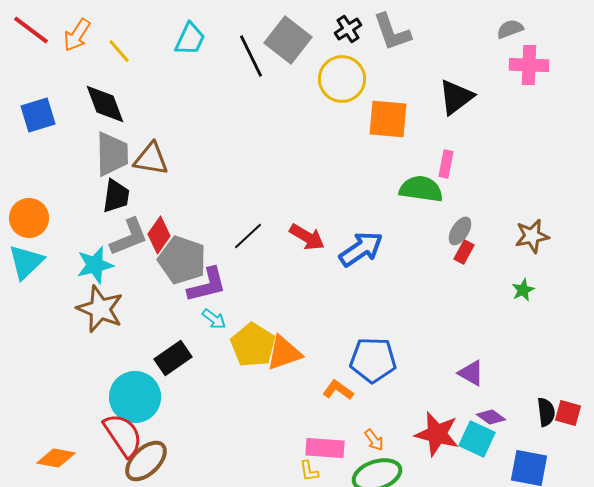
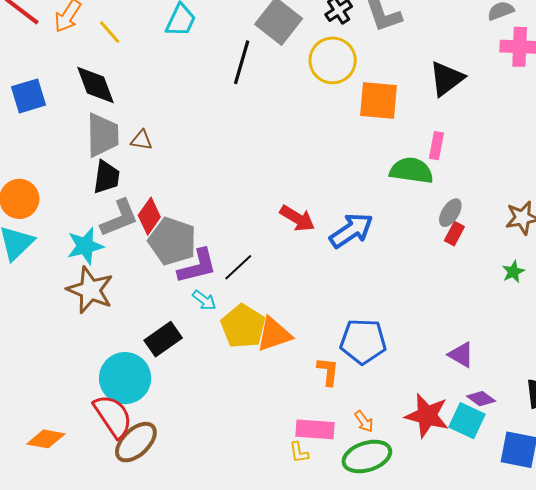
black line: (251, 56) -> (242, 62), moved, turned 42
brown triangle: (151, 159) -> (141, 140), size x0.6
black line: (248, 236) -> (238, 267), moved
orange L-shape: (338, 390) -> (328, 371), turned 60

